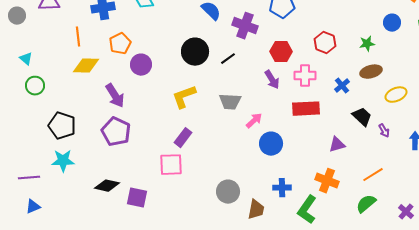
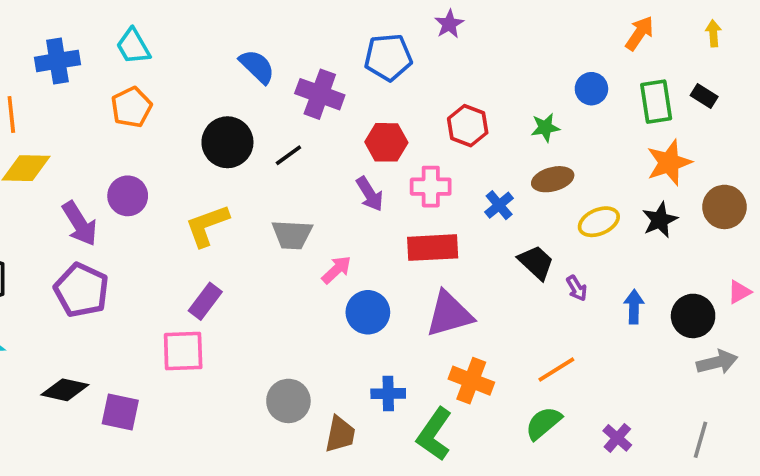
orange pentagon: (120, 44) -> (131, 107), moved
purple circle: (141, 65) -> (128, 196), moved
purple triangle: (337, 145) -> (449, 314), moved, size x1.6

